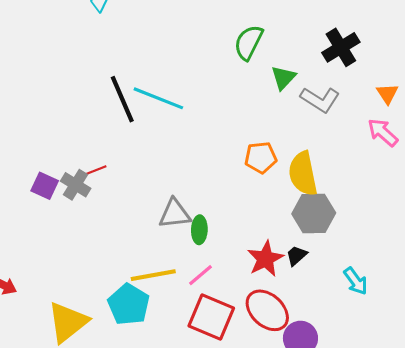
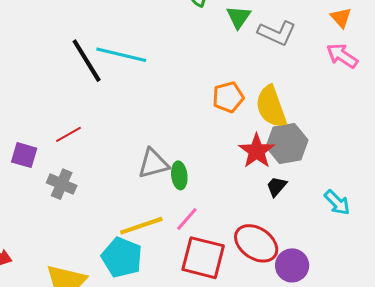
gray cross: (76, 185) -> (62, 184), moved
red star: (265, 259) -> (257, 151), moved

